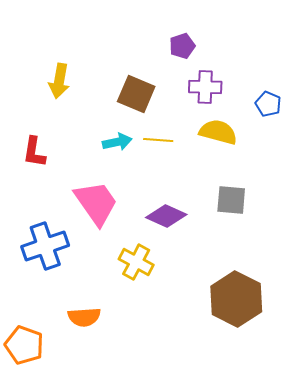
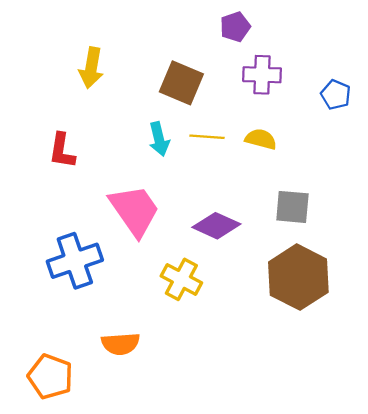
yellow semicircle: (218, 132) -> (261, 139), moved, size x0.7
cyan arrow: (117, 142) -> (159, 139), turned 88
brown hexagon: (236, 299) -> (298, 277), moved

